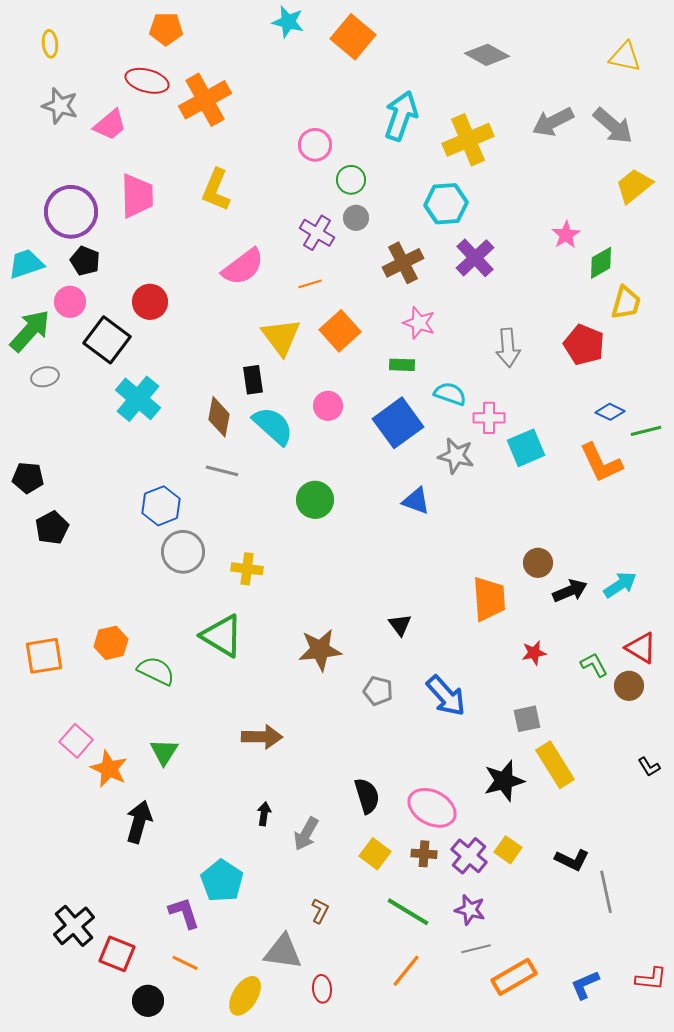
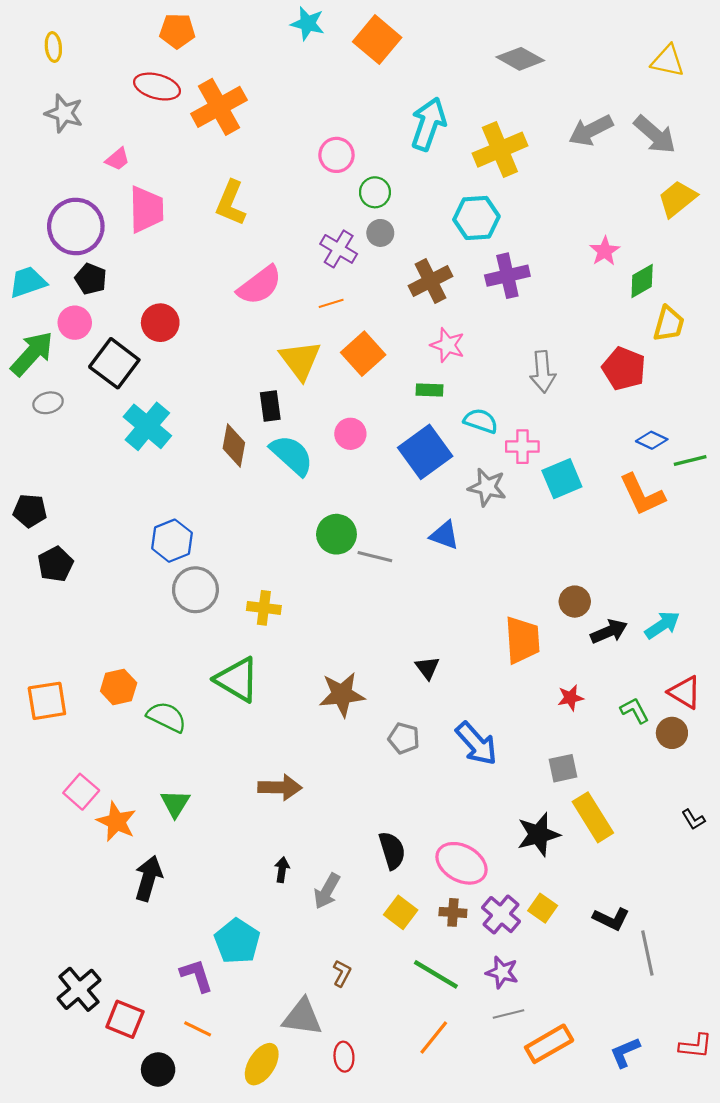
pink trapezoid: (110, 125) -> (117, 159), moved, size x0.7
purple cross: (475, 258) -> (507, 276), turned 30
gray line: (222, 471) -> (375, 557), moved

